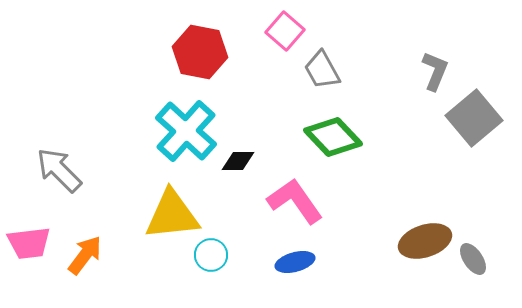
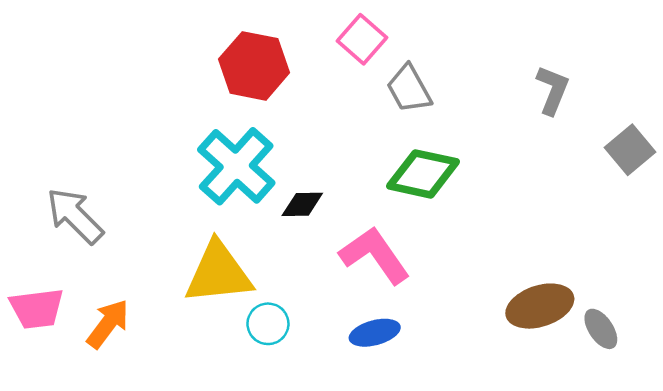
gray square: (474, 118) -> (630, 150), moved, size x0.7
green diamond: (333, 137) -> (423, 174), turned -34

